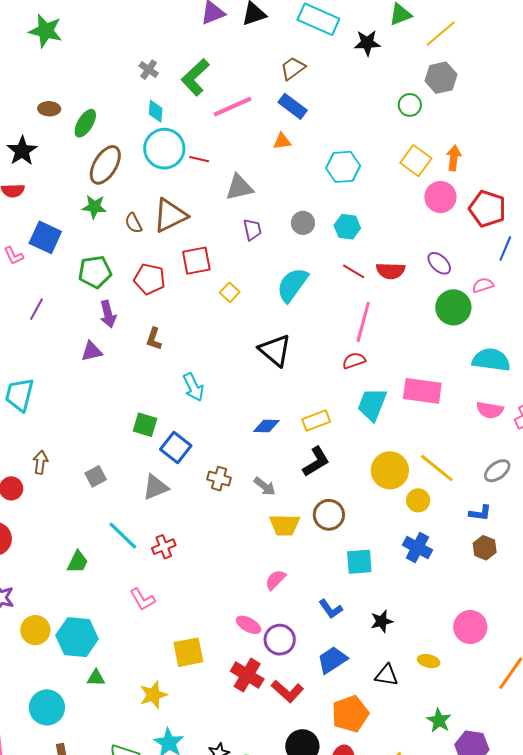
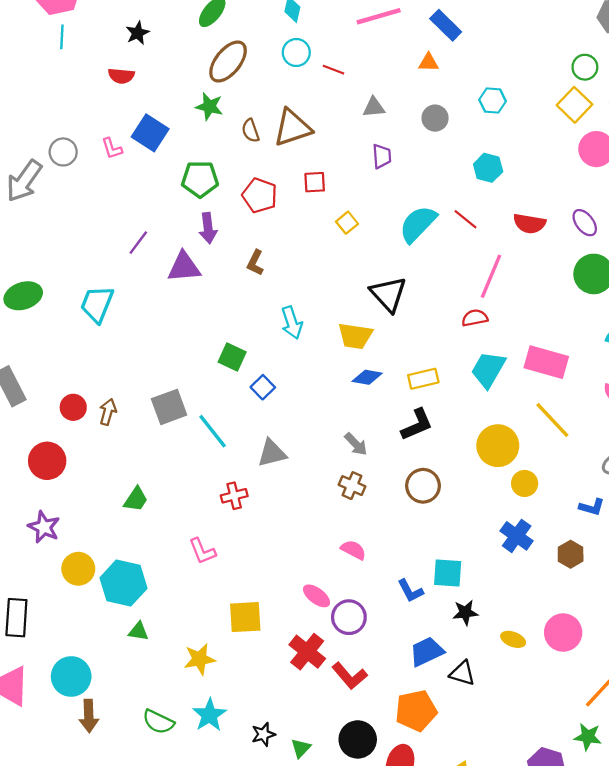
green circle: (410, 105) -> (585, 67), moved
cyan circle: (164, 149) -> (296, 53), size x0.6
black star: (22, 151) -> (138, 33), size x0.7
cyan hexagon: (343, 167) -> (493, 100), size x0.7
gray triangle: (239, 187) -> (374, 107), size x0.7
gray circle: (303, 223) -> (435, 118), moved
red square: (196, 261) -> (315, 182), size x0.7
red line: (354, 271) -> (465, 219), moved
purple line: (36, 309) -> (138, 243), moved
purple triangle: (92, 351) -> (184, 267), size x1.4
blue square: (176, 448) -> (263, 387), size x0.7
brown arrow: (40, 462) -> (108, 412), moved
yellow line: (437, 468) -> (552, 420), moved
gray square: (96, 476) -> (169, 407), size x1.5
brown cross: (219, 479) -> (352, 486), moved
gray triangle: (155, 487) -> (272, 453), moved
yellow trapezoid: (285, 525) -> (355, 336), moved
cyan line: (123, 536) -> (213, 431), moved
brown hexagon: (485, 548) -> (571, 554), moved
cyan square: (359, 562) -> (448, 573), moved
pink semicircle: (275, 580) -> (353, 550), turned 65
blue trapezoid: (332, 660) -> (427, 652), moved
yellow ellipse: (429, 661) -> (513, 639), moved
cyan circle: (47, 707) -> (71, 676), moved
green star: (439, 720) -> (588, 737), moved, turned -30

